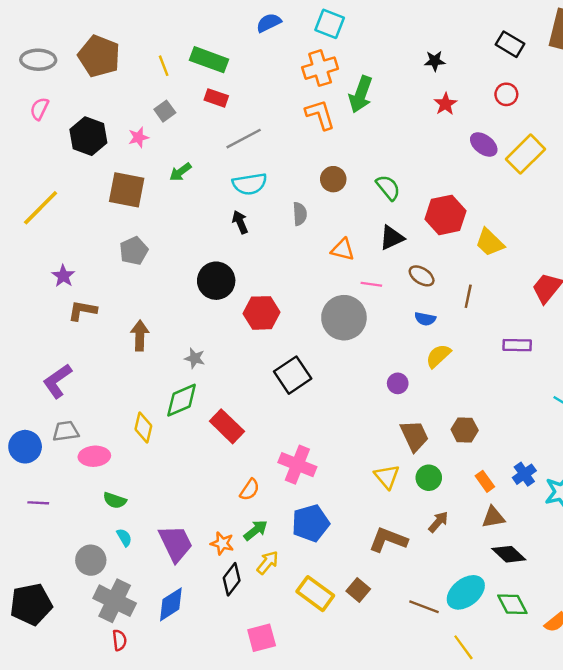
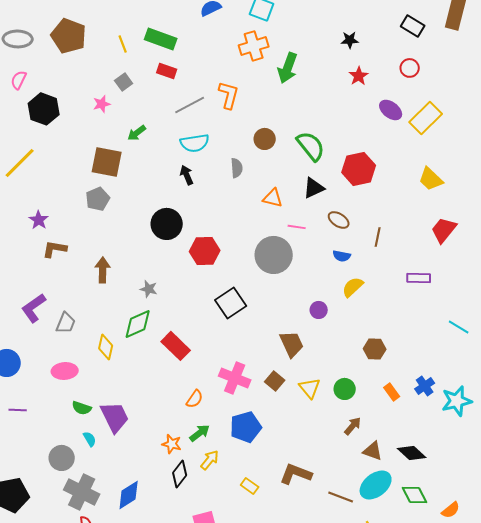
orange L-shape: (320, 115) -> (229, 95), moved, turned 32
black hexagon: (88, 136) -> (44, 109), moved
green semicircle: (388, 188) -> (311, 146), size x1.4
brown square: (127, 190) -> (107, 162), moved
yellow trapezoid: (490, 242) -> (431, 179), moved
gray trapezoid: (66, 431) -> (66, 323), moved, turned 120
brown trapezoid: (414, 436) -> (292, 344), moved
brown triangle: (493, 517) -> (373, 451), moved, turned 30
brown L-shape: (388, 540) -> (296, 474), moved
purple trapezoid: (176, 543) -> (115, 417), moved
brown square: (358, 590) -> (275, 381), moved
yellow rectangle: (315, 594) -> (250, 486), size x0.6

